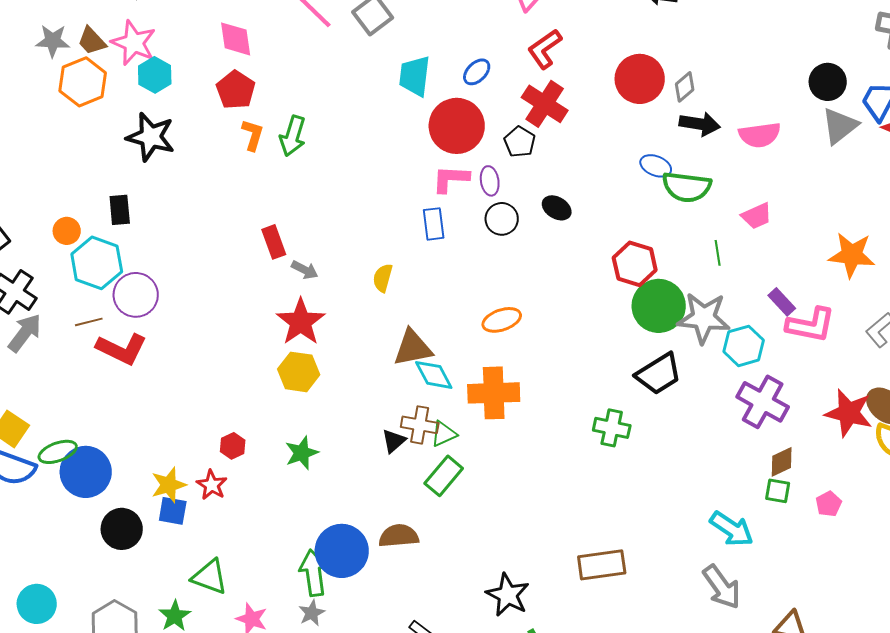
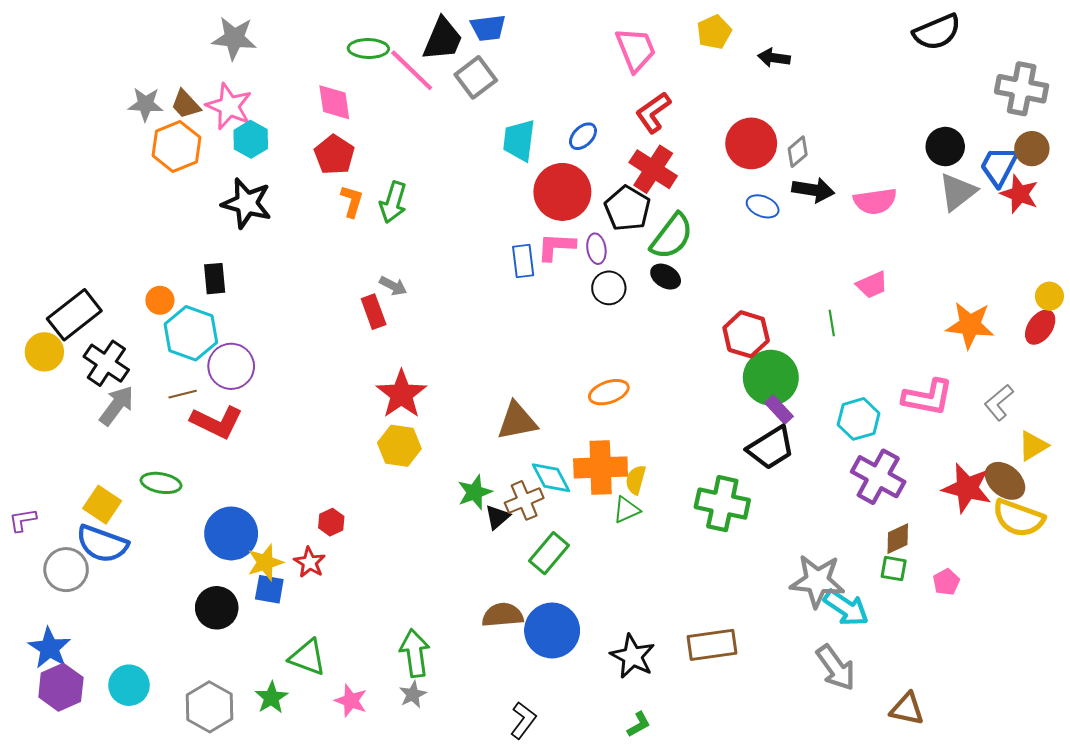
black pentagon: (520, 142) -> (627, 208), size x1.4
blue ellipse: (656, 166) -> (763, 206), moved
green semicircle: (687, 187) -> (672, 236), moved, turned -60
blue rectangle: (434, 224) -> (523, 261), moved
gray arrow: (305, 270) -> (393, 286), moved
yellow semicircle: (383, 278) -> (636, 480), moved
purple rectangle: (782, 302) -> (779, 410), moved
gray star: (704, 318) -> (817, 581), moved
cyan diamond: (434, 375) -> (551, 478), moved
brown cross: (420, 425) -> (524, 500), turned -33
green cross: (612, 428) -> (722, 504), size x1.4
green triangle: (444, 434) -> (626, 510), moved
green ellipse: (58, 452) -> (161, 483), moved, turned 30
green star: (302, 453) -> (475, 492), moved
blue circle: (86, 472) -> (231, 533), moved
blue circle: (342, 551) -> (552, 630), moved
black star: (508, 595) -> (633, 656), moved

